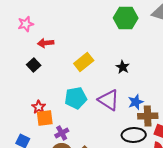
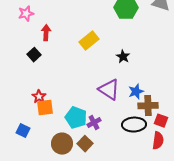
red arrow: (46, 43) -> (46, 33), turned 98
yellow rectangle: (84, 62) -> (89, 41), moved
cyan pentagon: (76, 98) -> (76, 118), moved, turned 30
purple cross: (62, 133) -> (94, 123), moved

